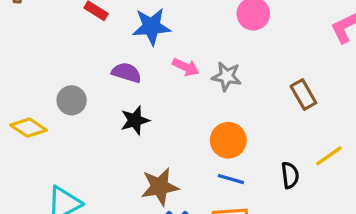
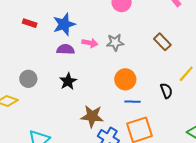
purple semicircle: (126, 73) -> (66, 49), moved
brown star: (160, 187) -> (92, 116), turned 30

